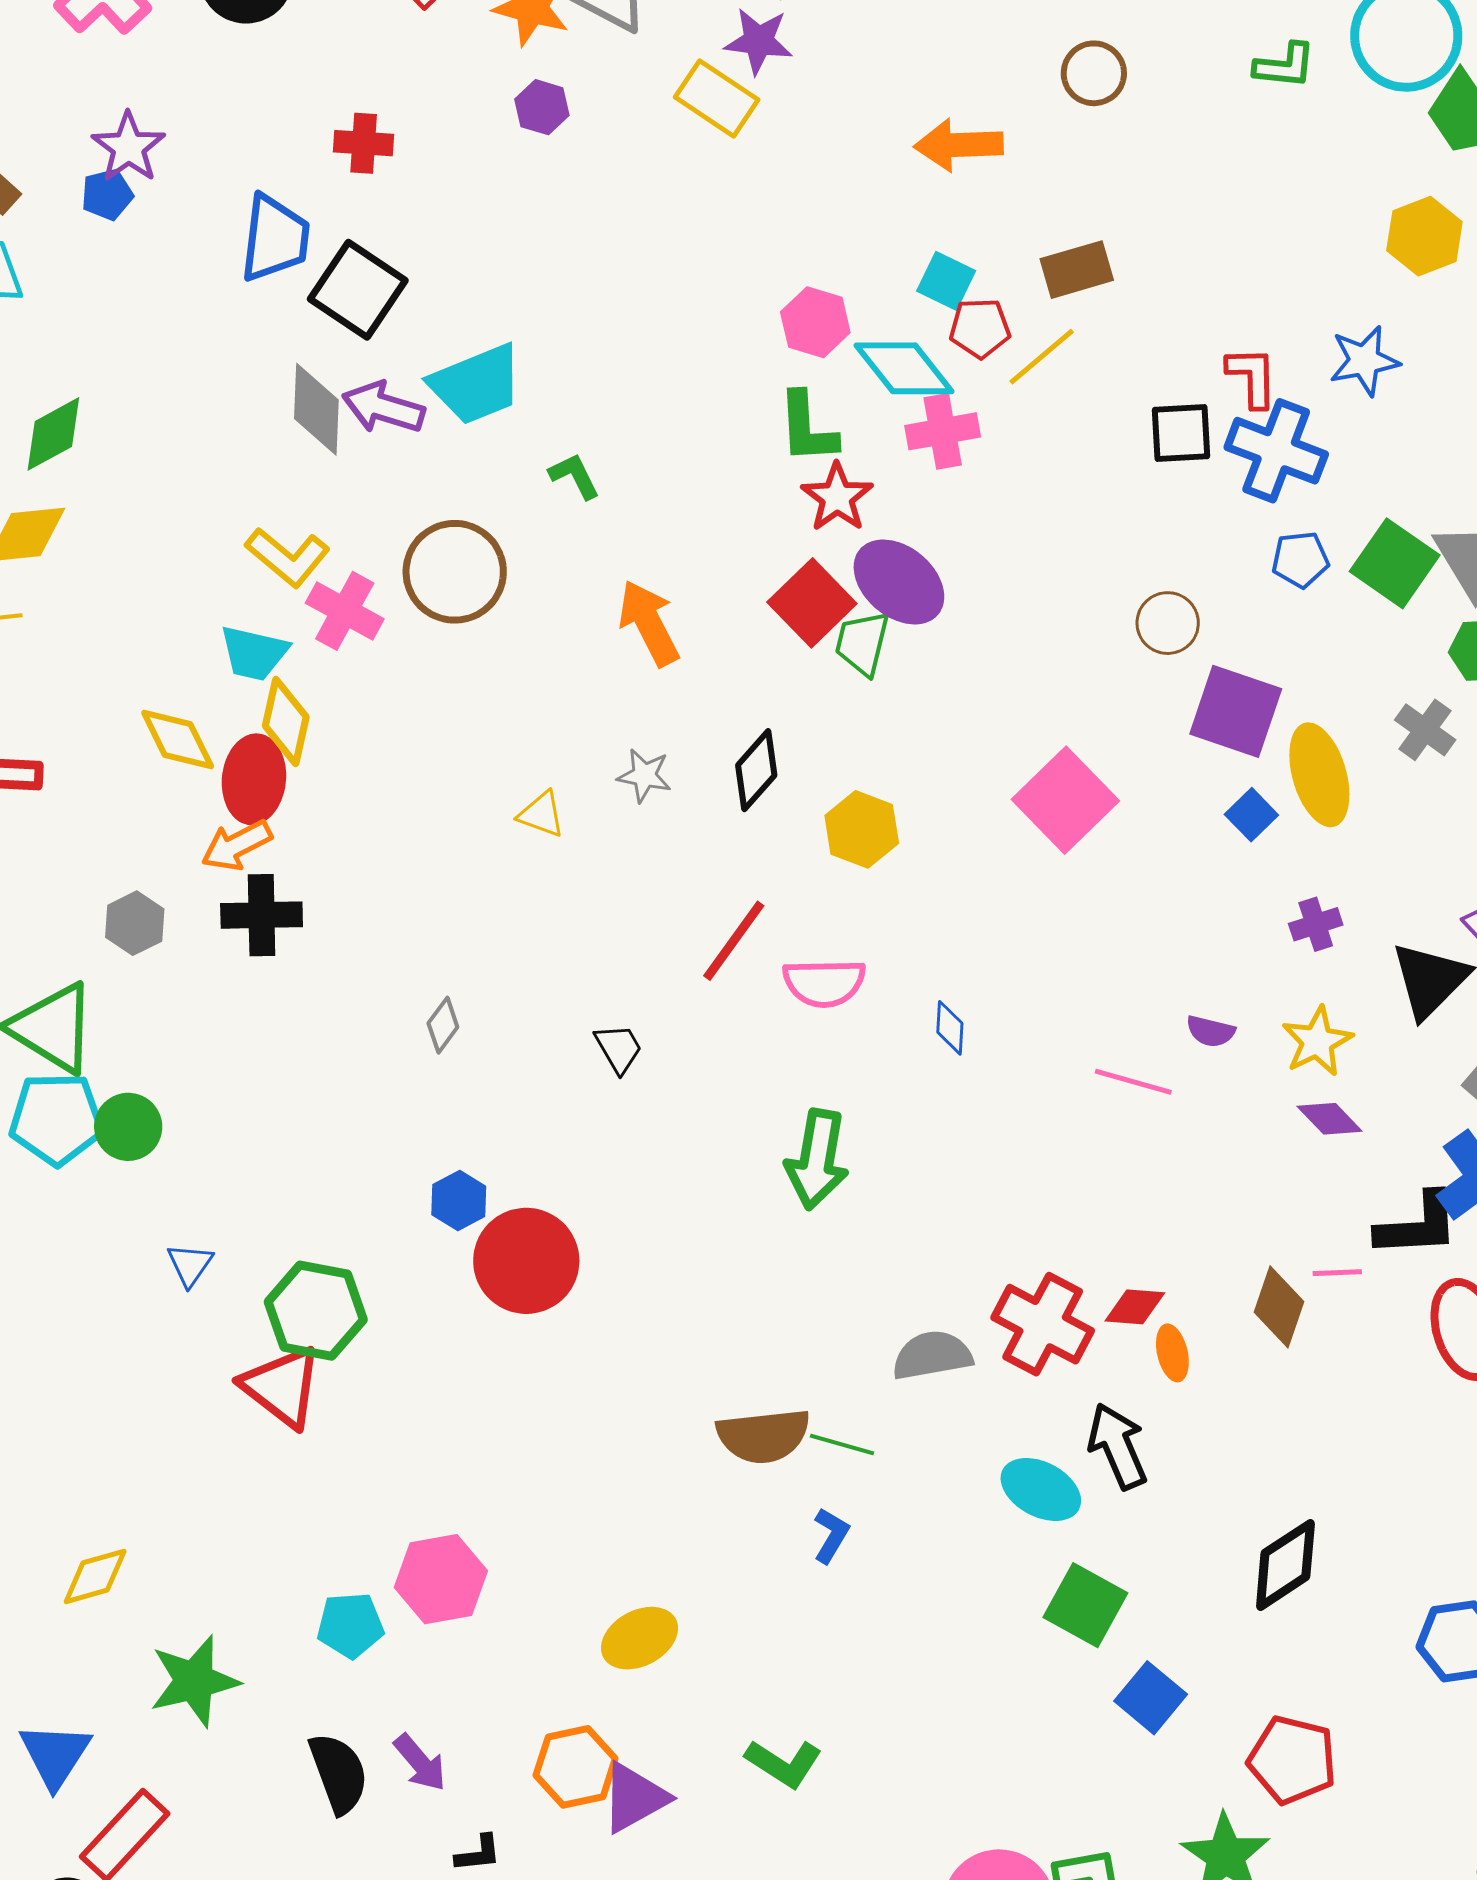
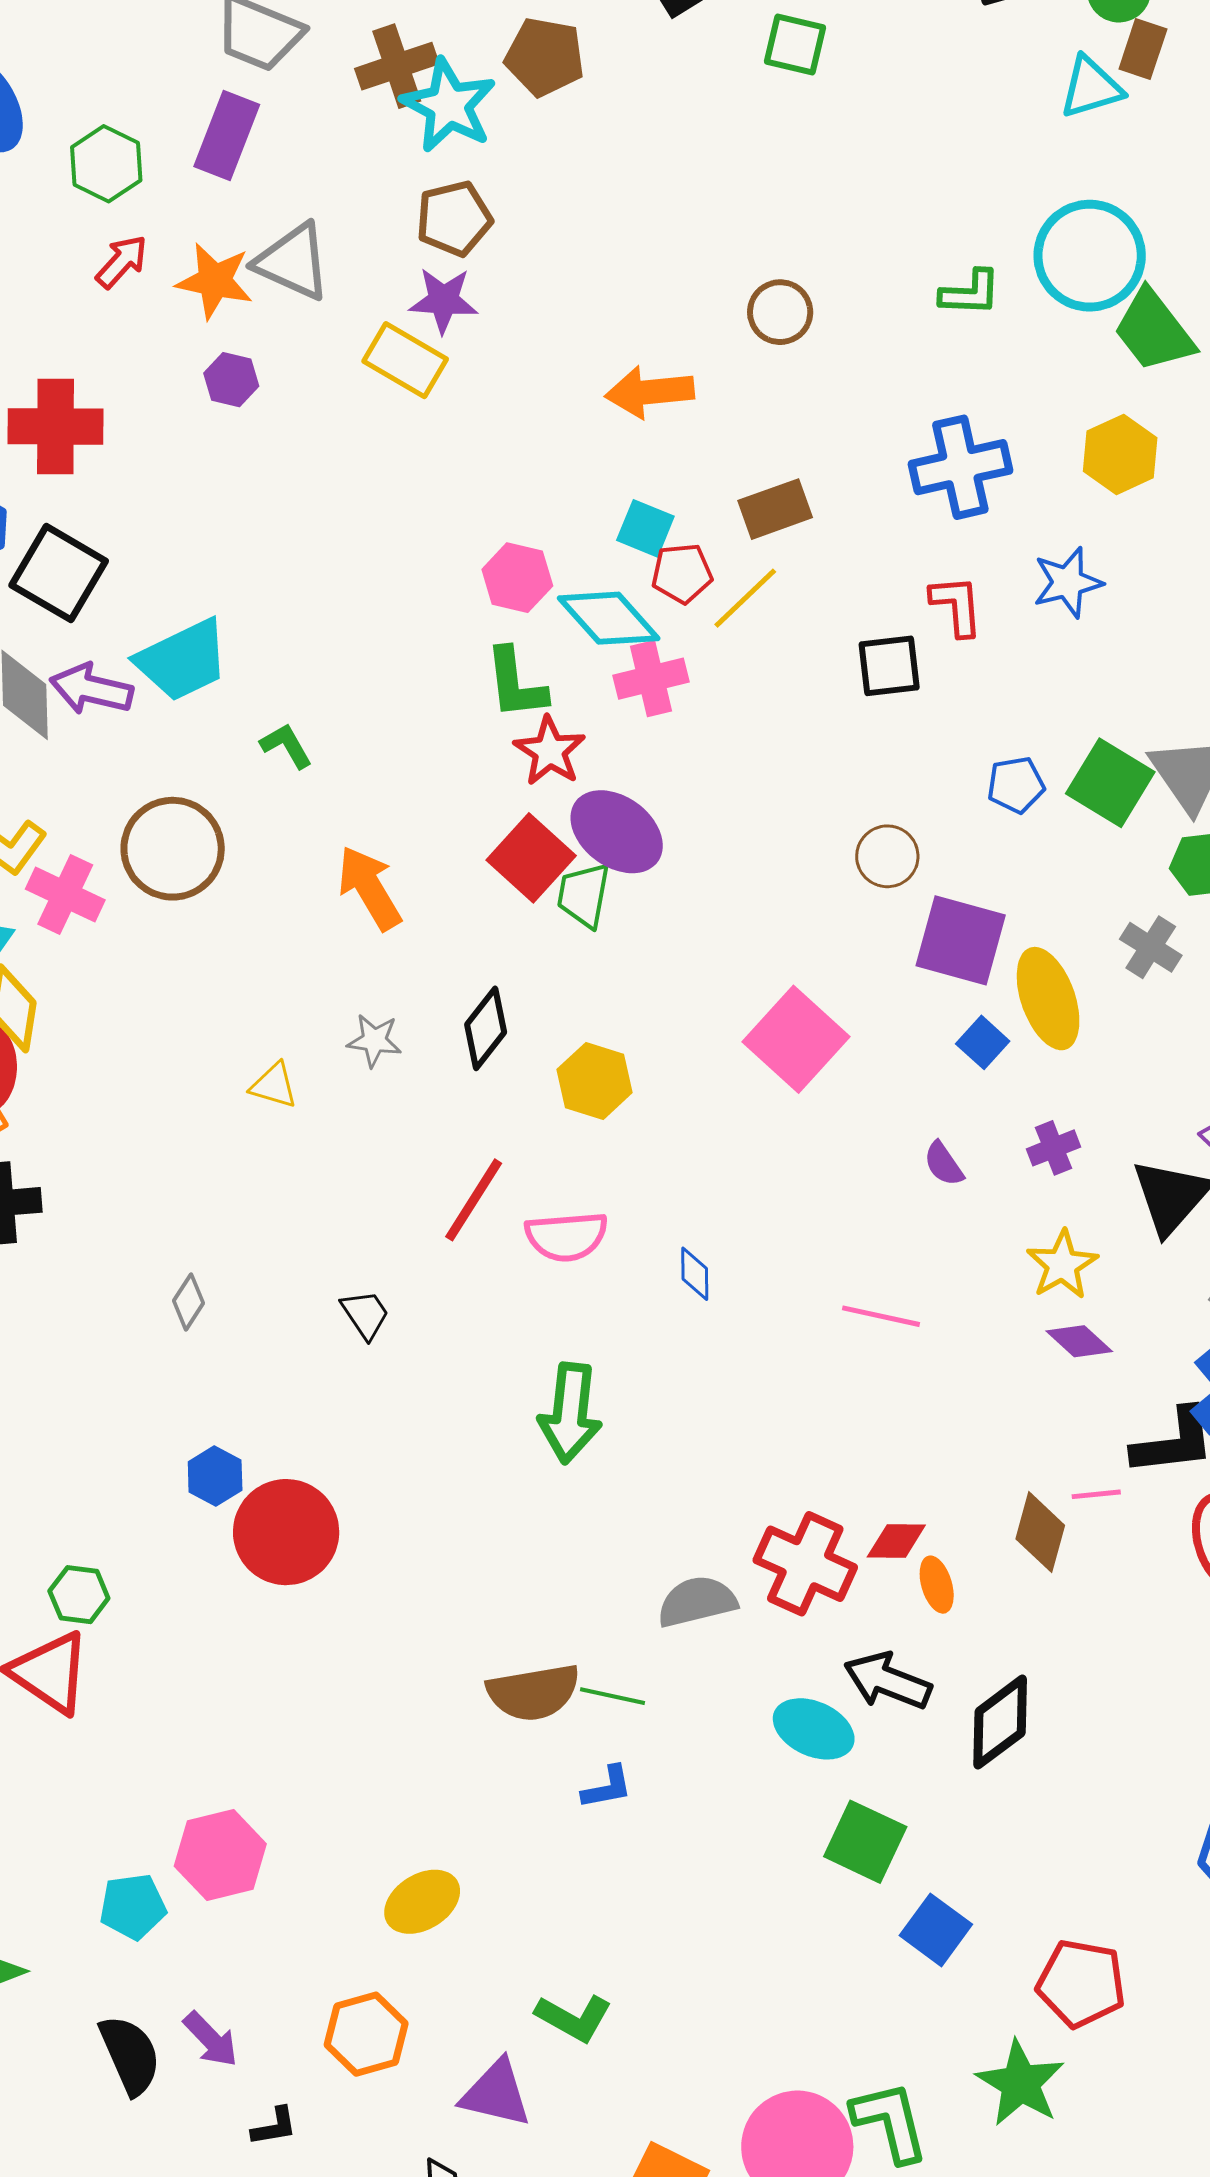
red cross: (364, 143) -> (56, 426), size x1.6
blue cross: (1276, 451) -> (960, 467), moved, turned -30
purple semicircle: (1211, 1031) -> (944, 1164), moved, turned 45
green hexagon: (316, 1311) -> (79, 1595), size x0.6
black arrow: (1118, 1446) -> (888, 1681), turned -42
blue L-shape: (831, 1535) -> (607, 1787), turned 52
black diamond: (1285, 1565) -> (1000, 1722), moved
purple triangle: (634, 1798) -> (496, 2093), moved, turned 46

